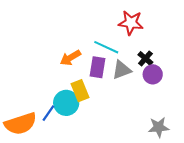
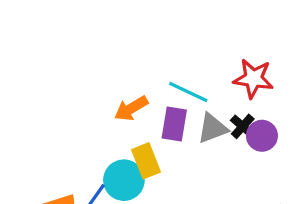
red star: (131, 23) -> (253, 79), moved
black cross: (145, 58) -> (243, 126), moved

